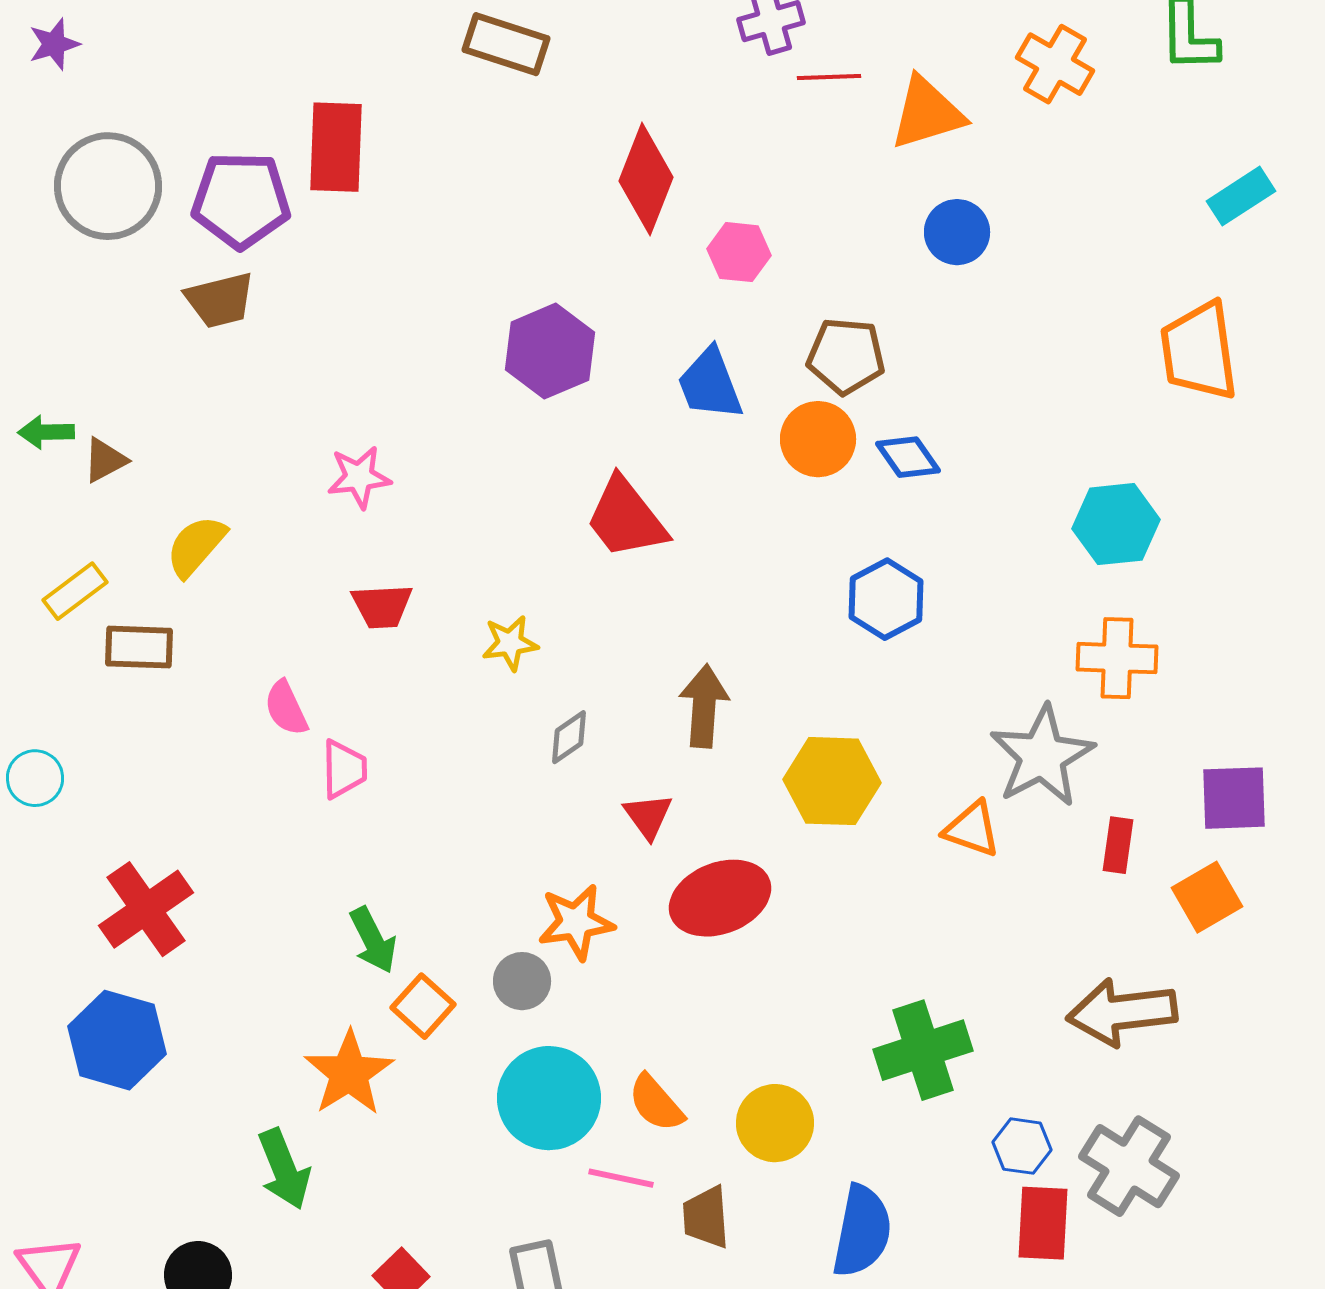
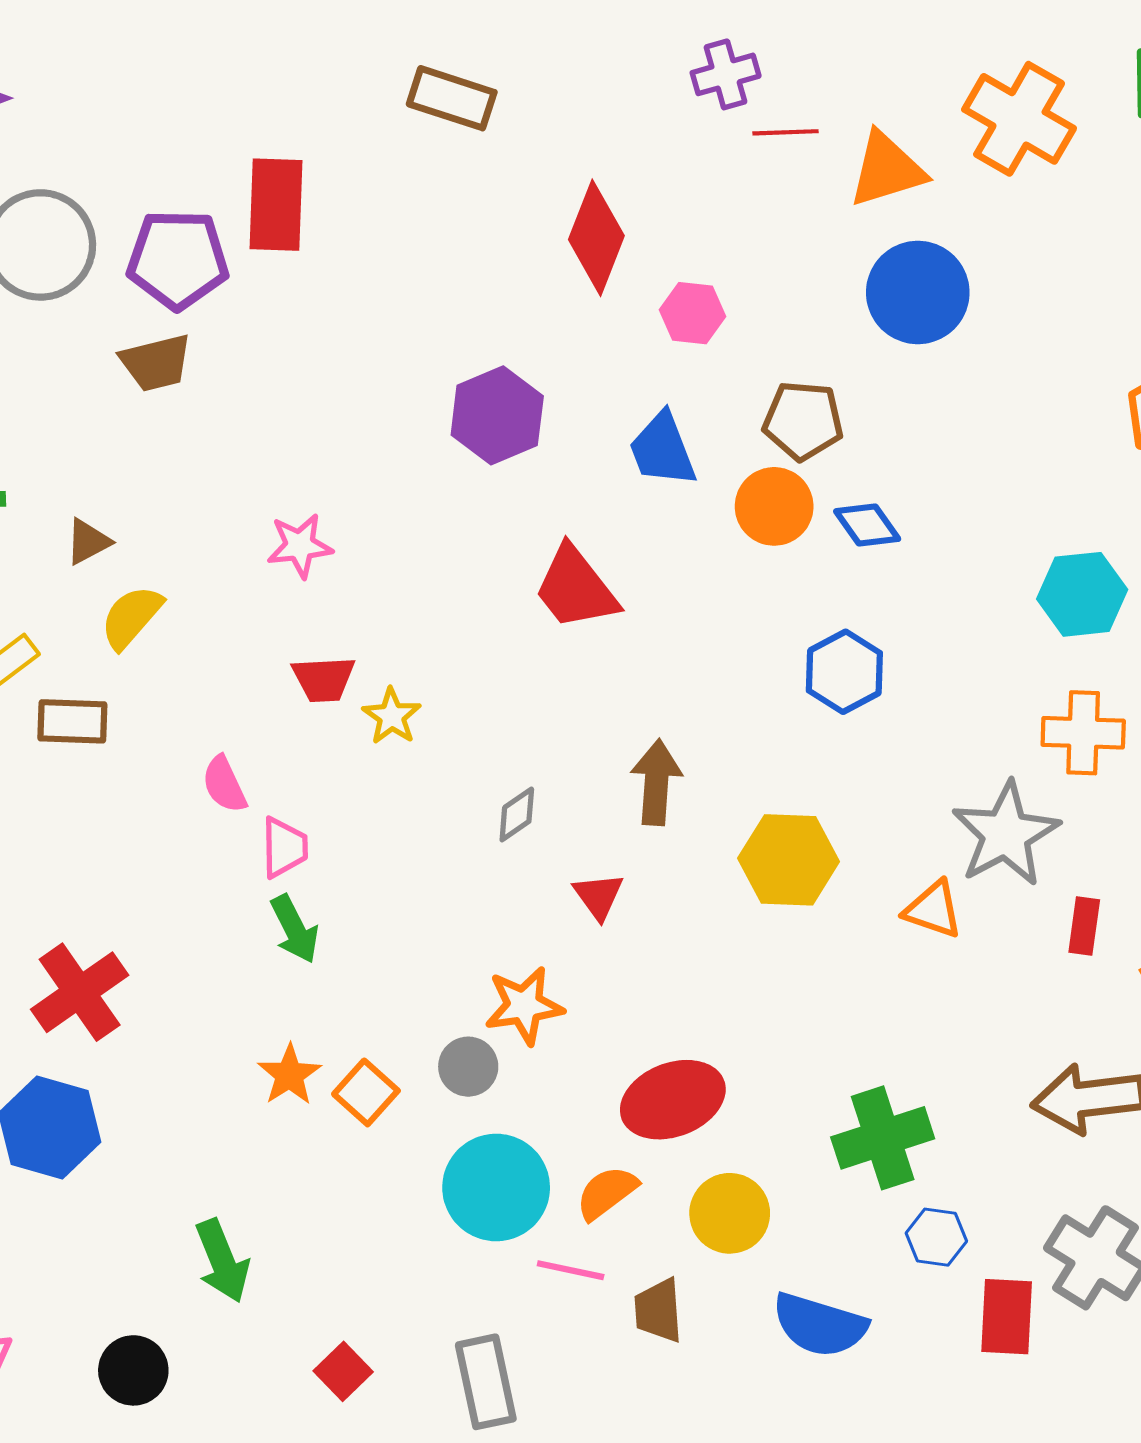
orange cross: (1055, 64) -> (1019, 119), size x1.4
blue circle: (957, 232) -> (918, 292), size x1.5
brown triangle: (105, 460) -> (88, 542), moved
yellow star: (510, 643) -> (392, 716), moved, turned -30
red ellipse: (720, 898) -> (673, 1100), moved
green arrow: (373, 940) -> (295, 929), moved
orange star: (349, 1073) -> (289, 1075), moved, size x0.7
orange semicircle: (656, 1103) -> (607, 1193), turned 94
blue hexagon: (1022, 1146) -> (936, 1237), moved
blue semicircle: (862, 1231) -> (820, 1325), turned 96

